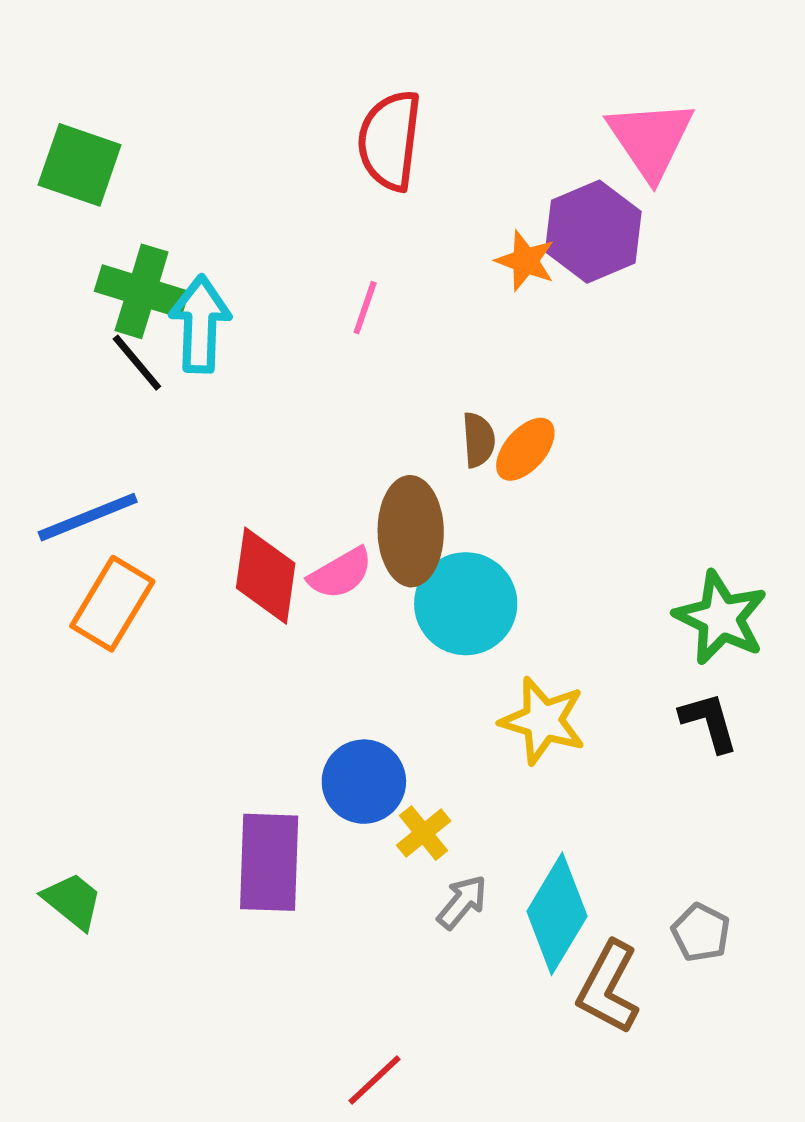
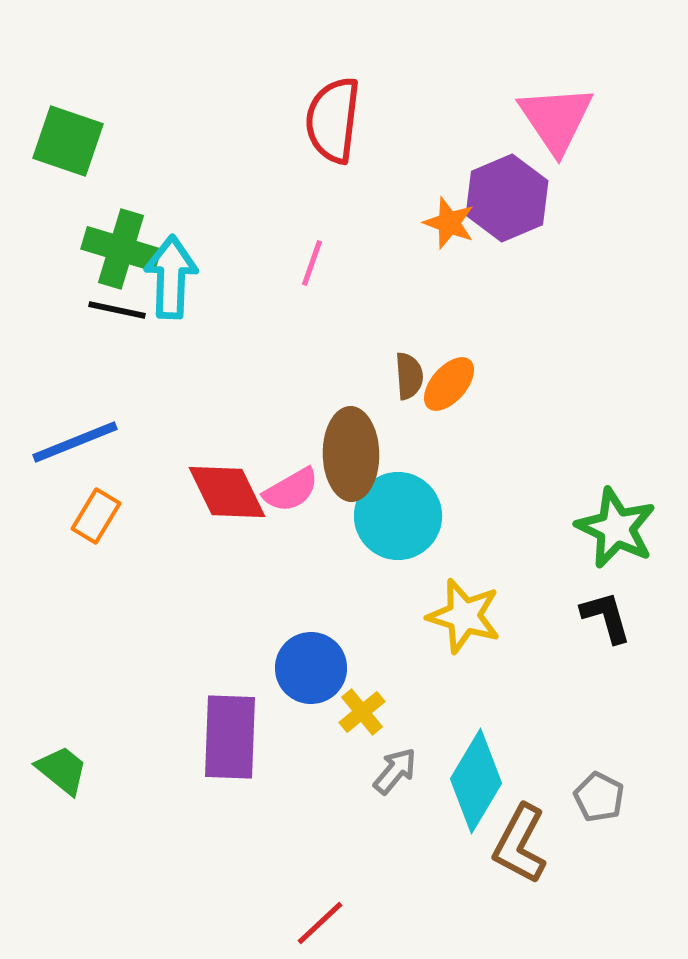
black line: (137, 363) -> (117, 310), turned -38
red diamond: (266, 576) -> (227, 492), turned -34
orange rectangle: (112, 604) -> (96, 516), size x0.7

